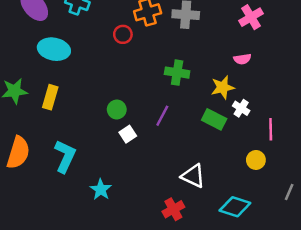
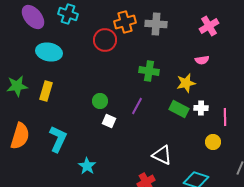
red circle: (123, 34) -> (105, 40), size x1.5
white cross: (241, 108) -> (201, 108), moved, turned -32
white square: (128, 134) -> (109, 121), turned -32

